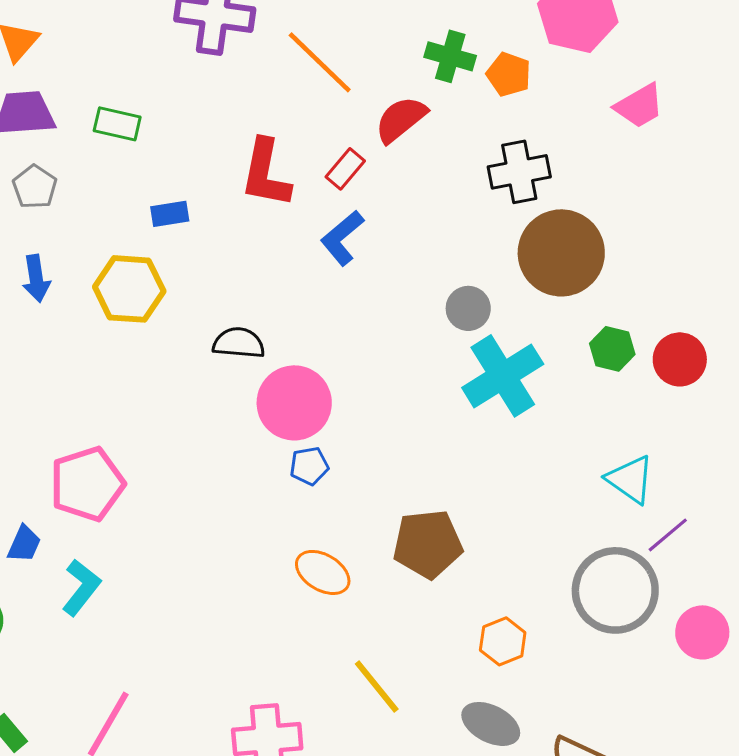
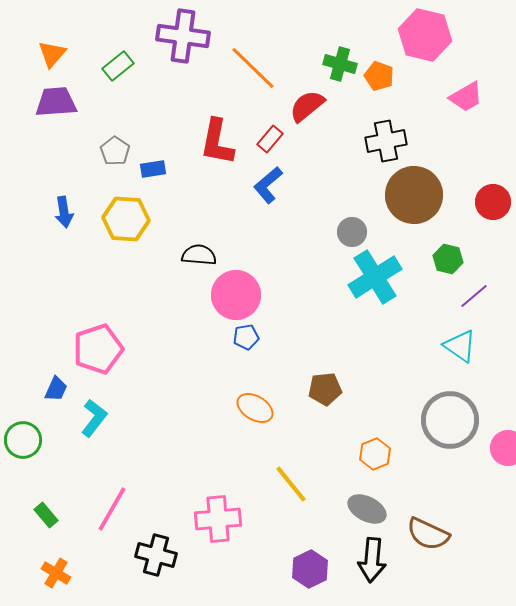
green rectangle: (117, 124) -> (118, 66), moved, turned -52
gray pentagon: (35, 187) -> (115, 151), moved
red circle: (680, 359) -> (493, 202), moved
purple line: (668, 535) -> (474, 296), moved
brown pentagon: (428, 544) -> (325, 389), size x0.7

